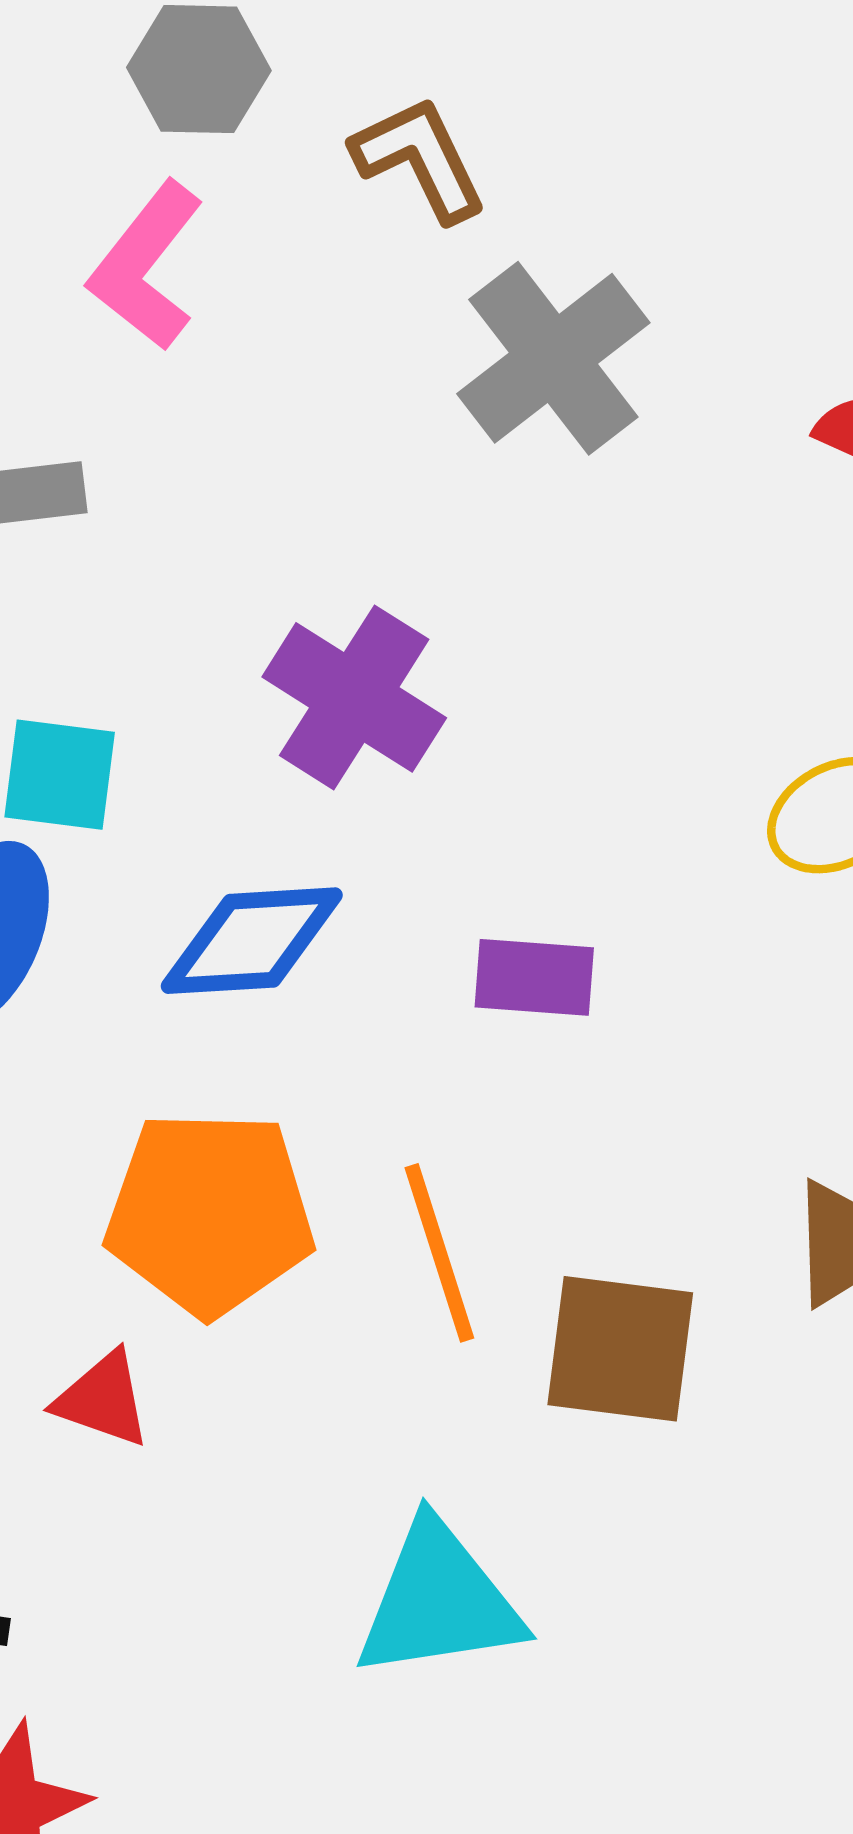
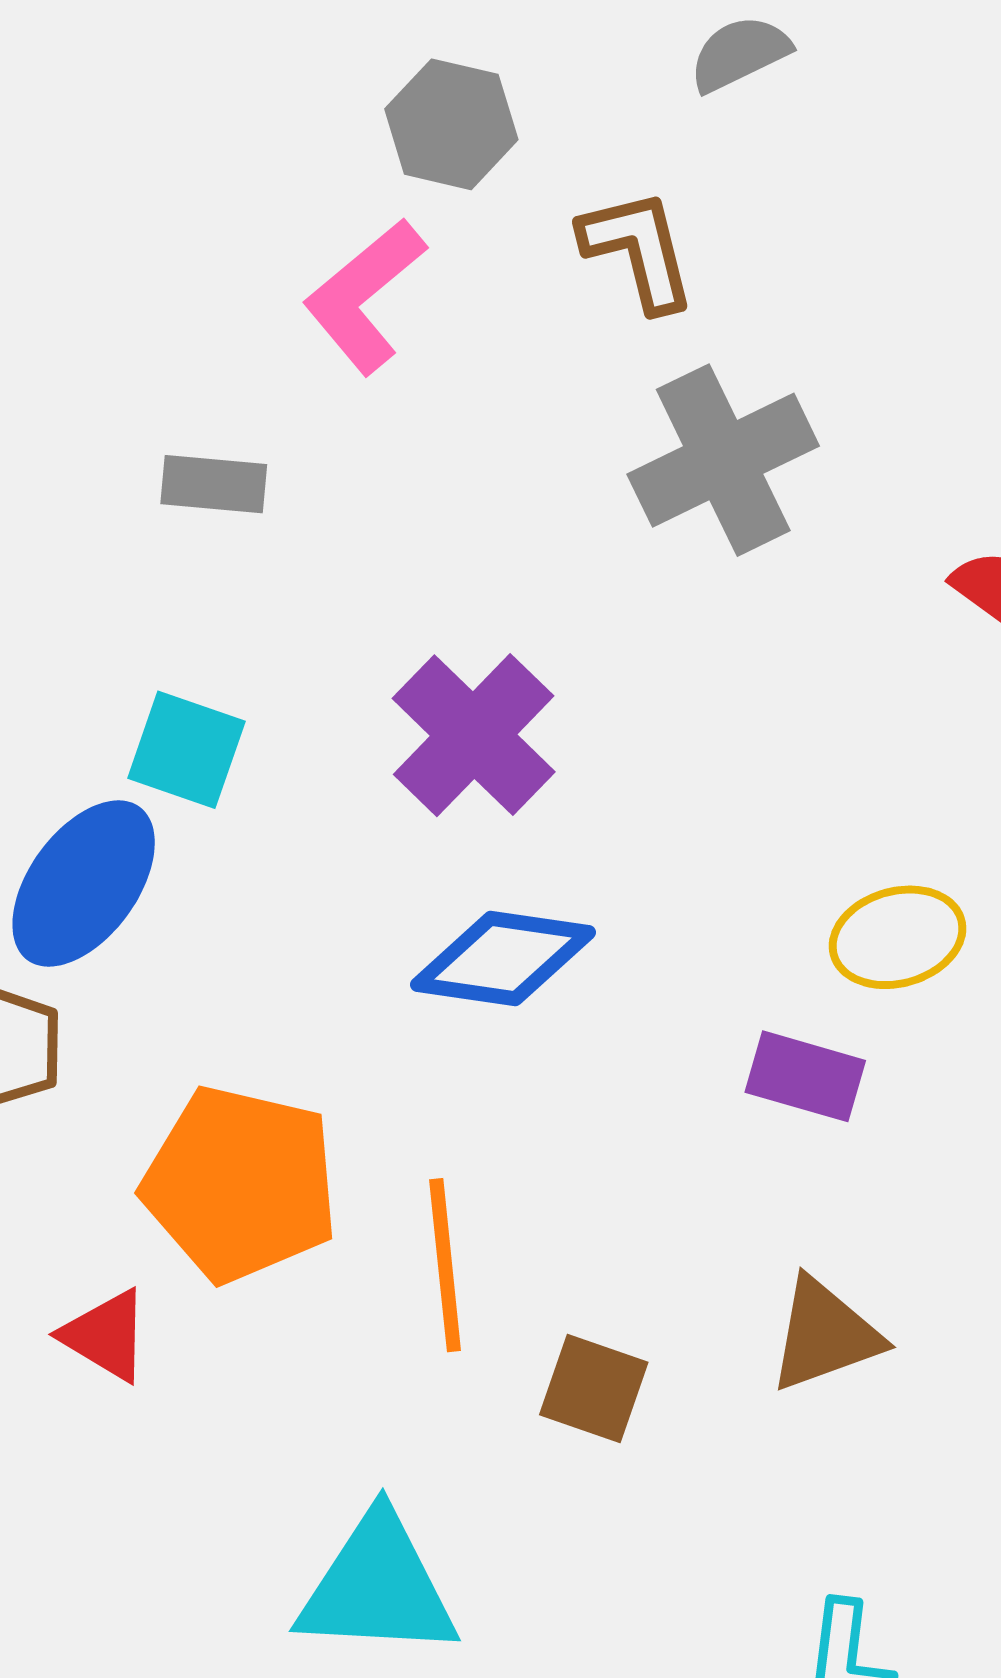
blue diamond: (252, 941) -> (503, 959), moved
purple rectangle: (534, 977) -> (805, 1076), moved
brown square: (620, 1349) -> (594, 1389), size x0.7

